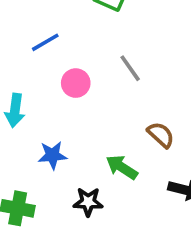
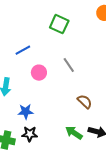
green arrow: (122, 167) -> (74, 133), moved
black star: (88, 202) -> (30, 134), moved

